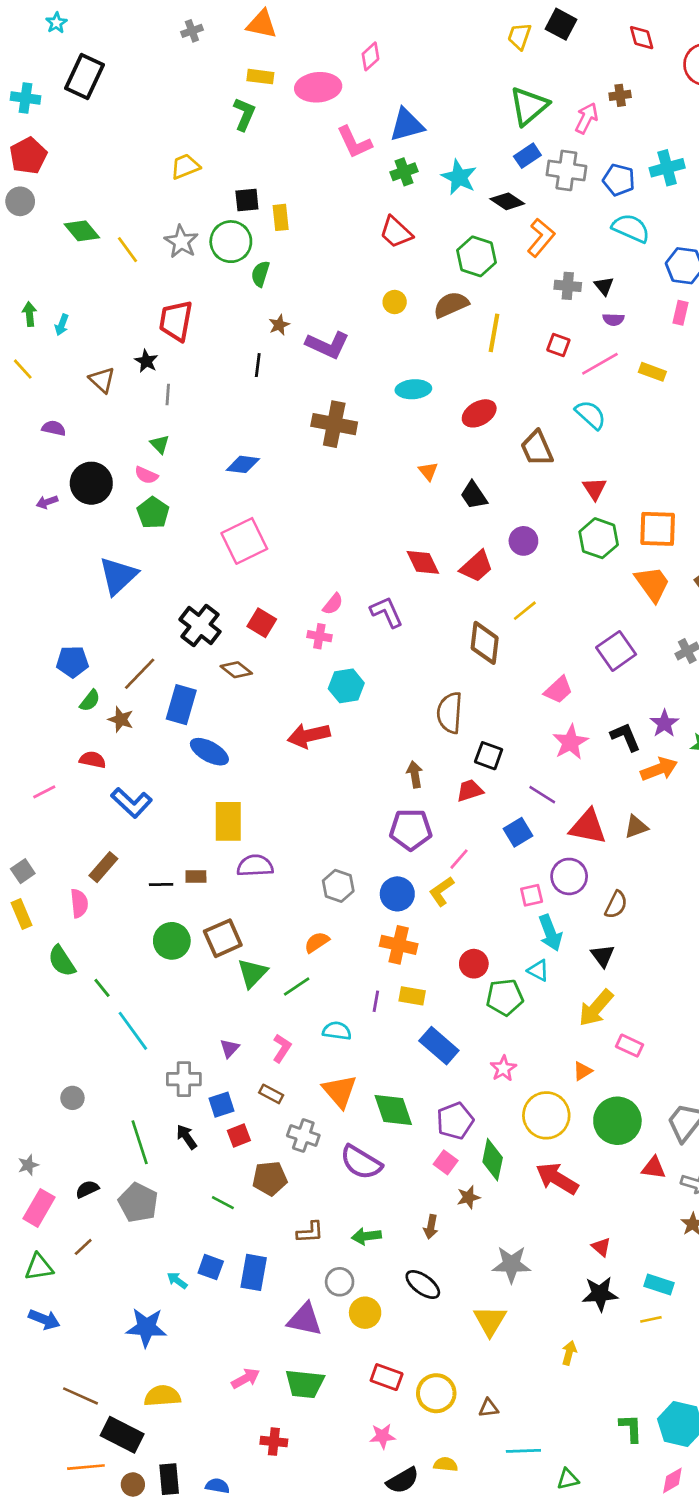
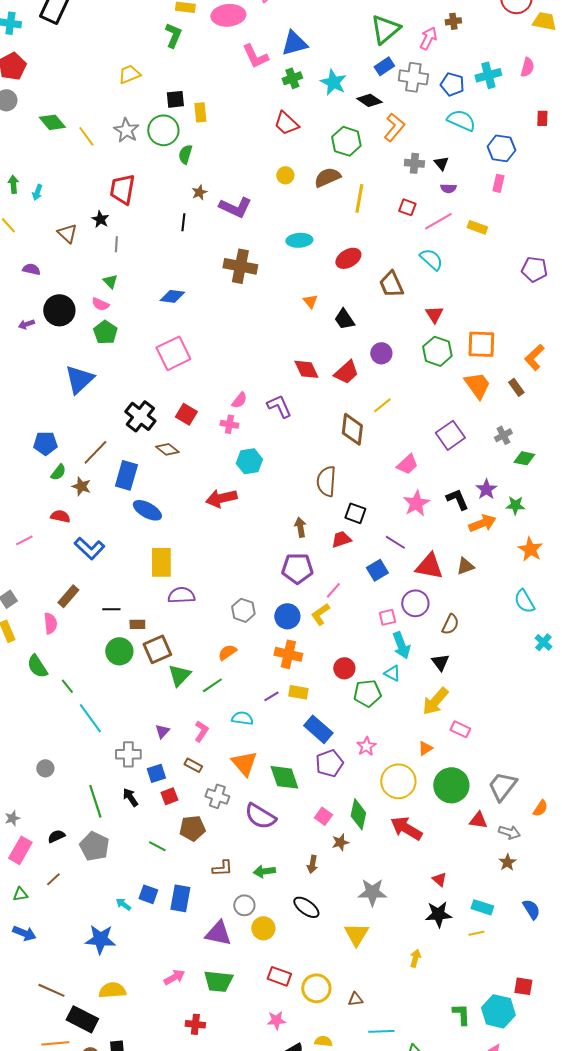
brown rectangle: (196, 876) -> (137, 624), moved
purple line: (376, 1001) -> (271, 696), turned 49
purple pentagon: (455, 1121) -> (329, 763), moved
green triangle: (39, 1267) -> (20, 894), size x0.7

